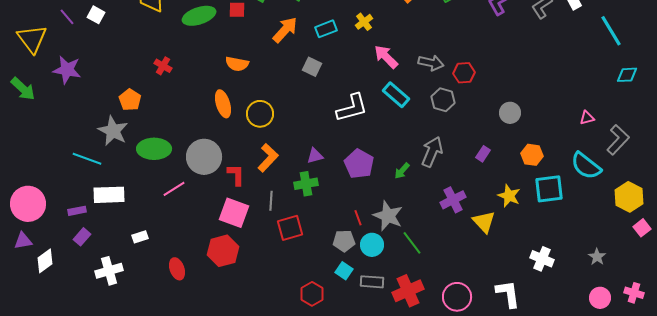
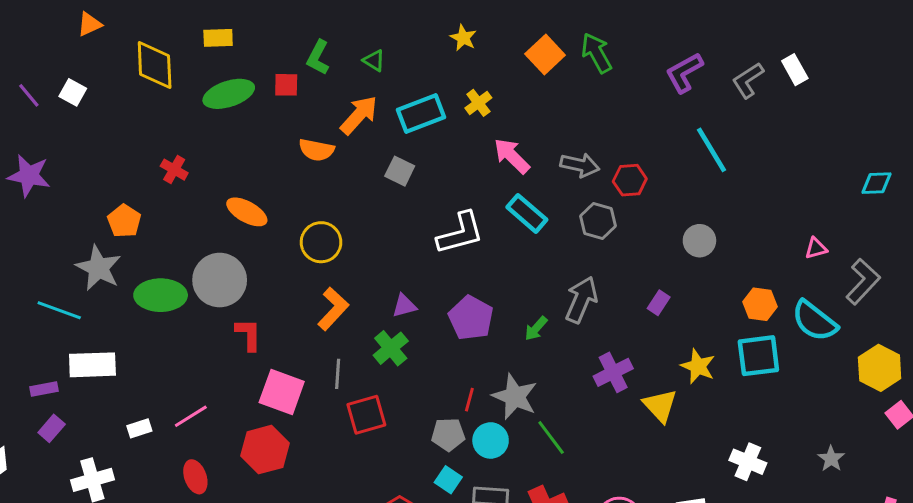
cyan rectangle: (326, 29) -> (421, 114), size x1.4
cyan line: (611, 31) -> (712, 150), moved
orange semicircle: (237, 64) -> (316, 150), moved
orange ellipse: (223, 104) -> (247, 212), moved, turned -44
orange hexagon: (532, 155) -> (760, 304), moved
gray circle: (204, 157) -> (220, 280), moved
red L-shape: (236, 175) -> (248, 335), moved
green cross: (306, 184) -> (391, 348), turned -30
pink line: (174, 189) -> (191, 416), moved
red line: (358, 218) -> (469, 400), turned 35

